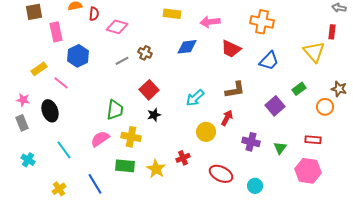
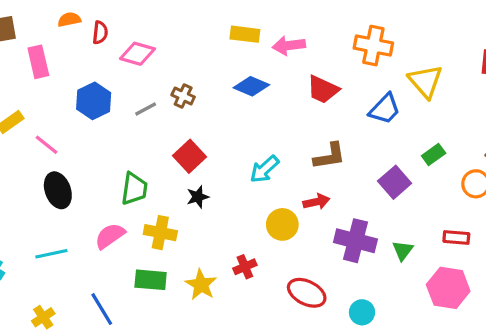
yellow rectangle: (172, 14) -> (245, 34), moved
blue diamond: (187, 47) -> (251, 86), turned 30
yellow triangle: (314, 52) -> (425, 81), moved
blue hexagon: (78, 56) -> (94, 101), moved
black ellipse: (50, 111) -> (58, 190), moved
red arrow: (227, 118) -> (316, 202), turned 49
purple cross: (251, 142) -> (355, 241), size x1.4
cyan line: (64, 150) -> (51, 254), turned -66

